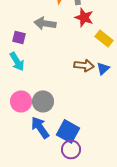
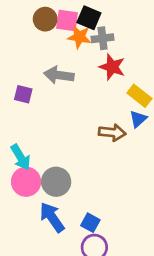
cyan arrow: (17, 61) -> (21, 157), moved
blue triangle: (103, 68) -> (138, 119), moved
blue square: (68, 131) -> (90, 223), size x0.6

